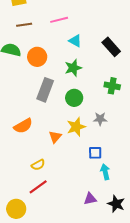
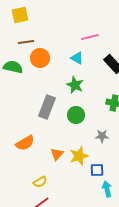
pink line: (59, 20) -> (90, 37), moved
orange circle: (37, 57) -> (40, 58), moved
green star: (73, 68) -> (75, 85), turned -30
yellow star: (76, 127) -> (79, 156), moved

